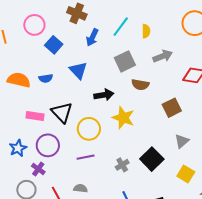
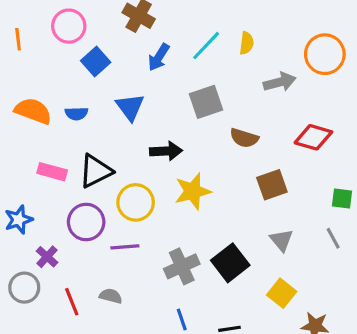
yellow semicircle: (146, 31) -> (247, 43), moved
gray arrow: (163, 56) -> (280, 82), moved
brown semicircle: (140, 85) -> (244, 138), moved
black triangle: (62, 112) -> (96, 171), turned 40
yellow star: (123, 118) -> (193, 191), turned 30
gray triangle: (182, 141) -> (282, 240), turned -35
purple circle: (48, 145) -> (86, 222), moved
gray cross: (122, 165) -> (182, 266), size x1.5

